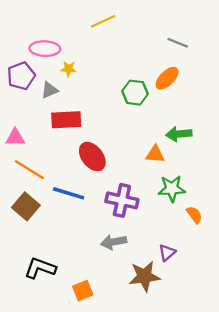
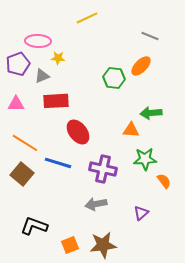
pink triangle: (15, 138) -> (16, 104), moved
brown star: (144, 276) -> (103, 245), moved

